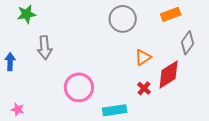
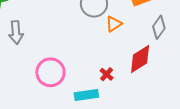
orange triangle: (143, 57) -> (114, 24), moved
red cross: (144, 88) -> (107, 74), moved

